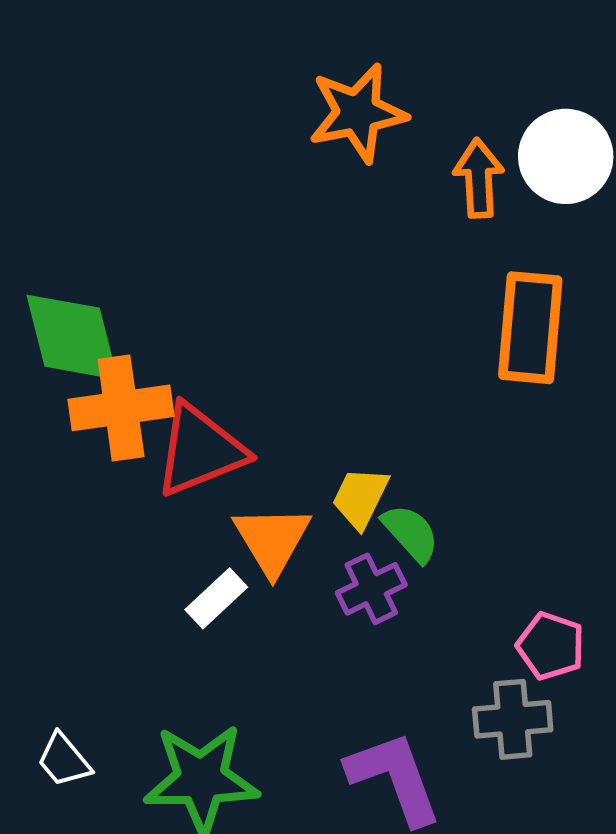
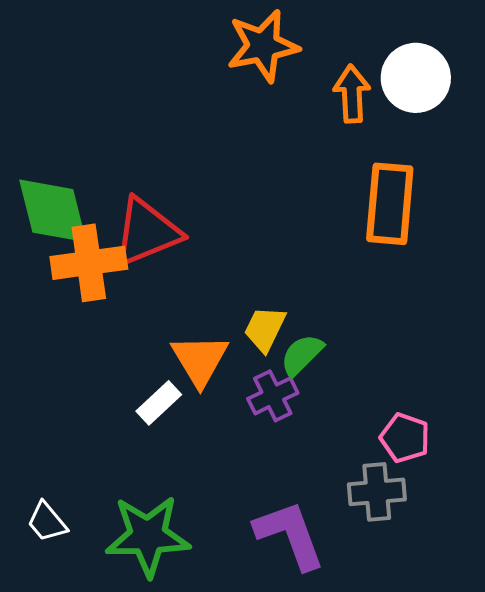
red triangle: (200, 450) -> (147, 232), moved
green semicircle: (411, 533) -> (302, 355), turned -93

